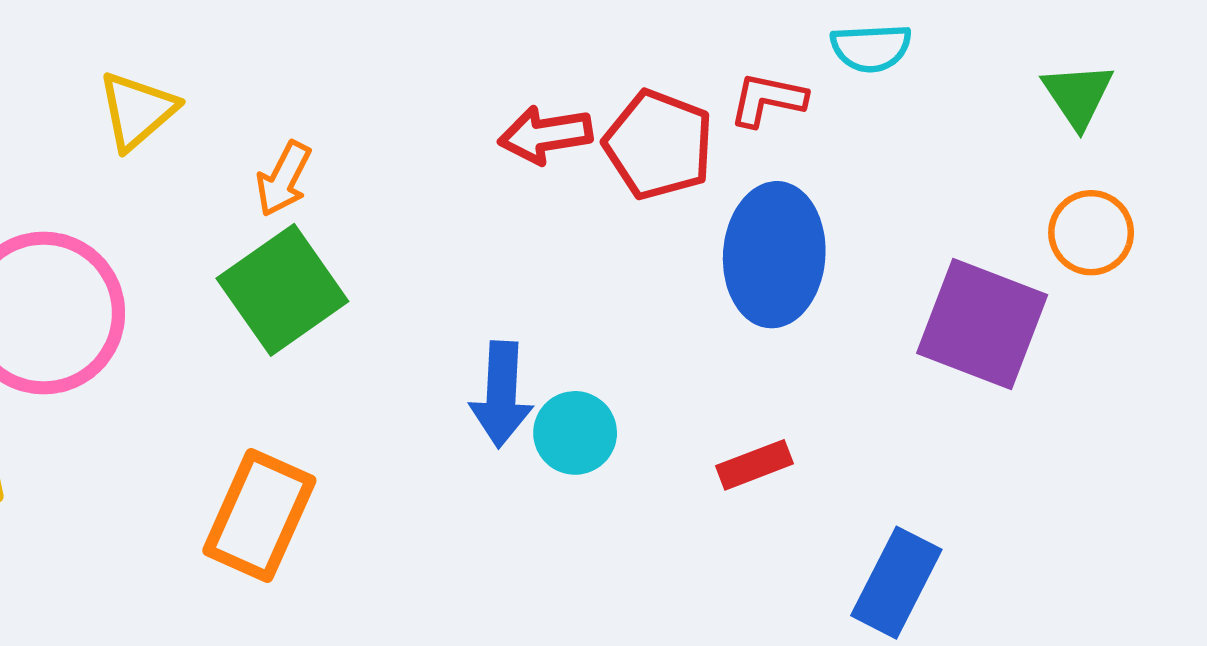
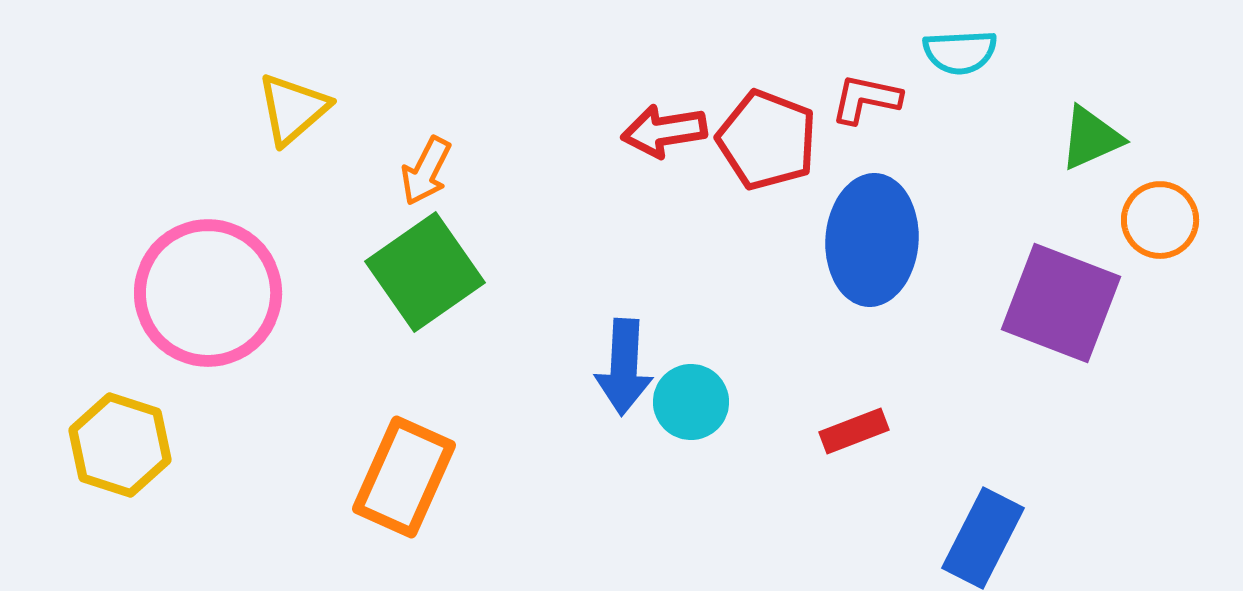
green triangle: (1078, 95) -> (1091, 138), moved, turned 40

